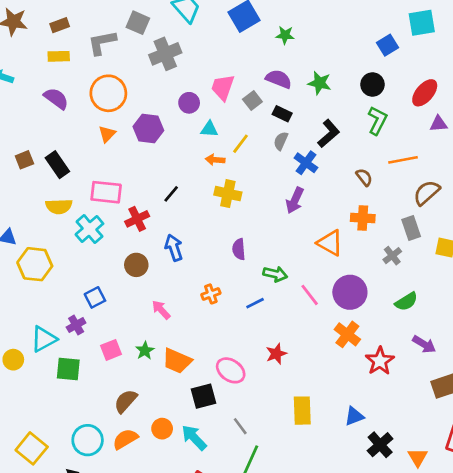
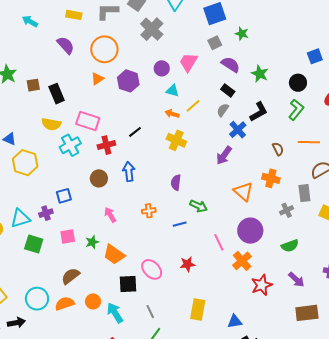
gray cross: (165, 54) -> (152, 29), turned -35
gray square: (252, 101) -> (215, 43), moved
pink line: (310, 295) -> (219, 242), moved

